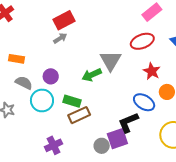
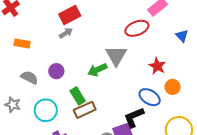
red ellipse: (142, 41) -> (137, 28), moved
orange rectangle: (16, 59) -> (22, 43), moved
cyan circle: (42, 100) -> (46, 110), moved
green rectangle: (72, 101) -> (78, 96), turned 42

